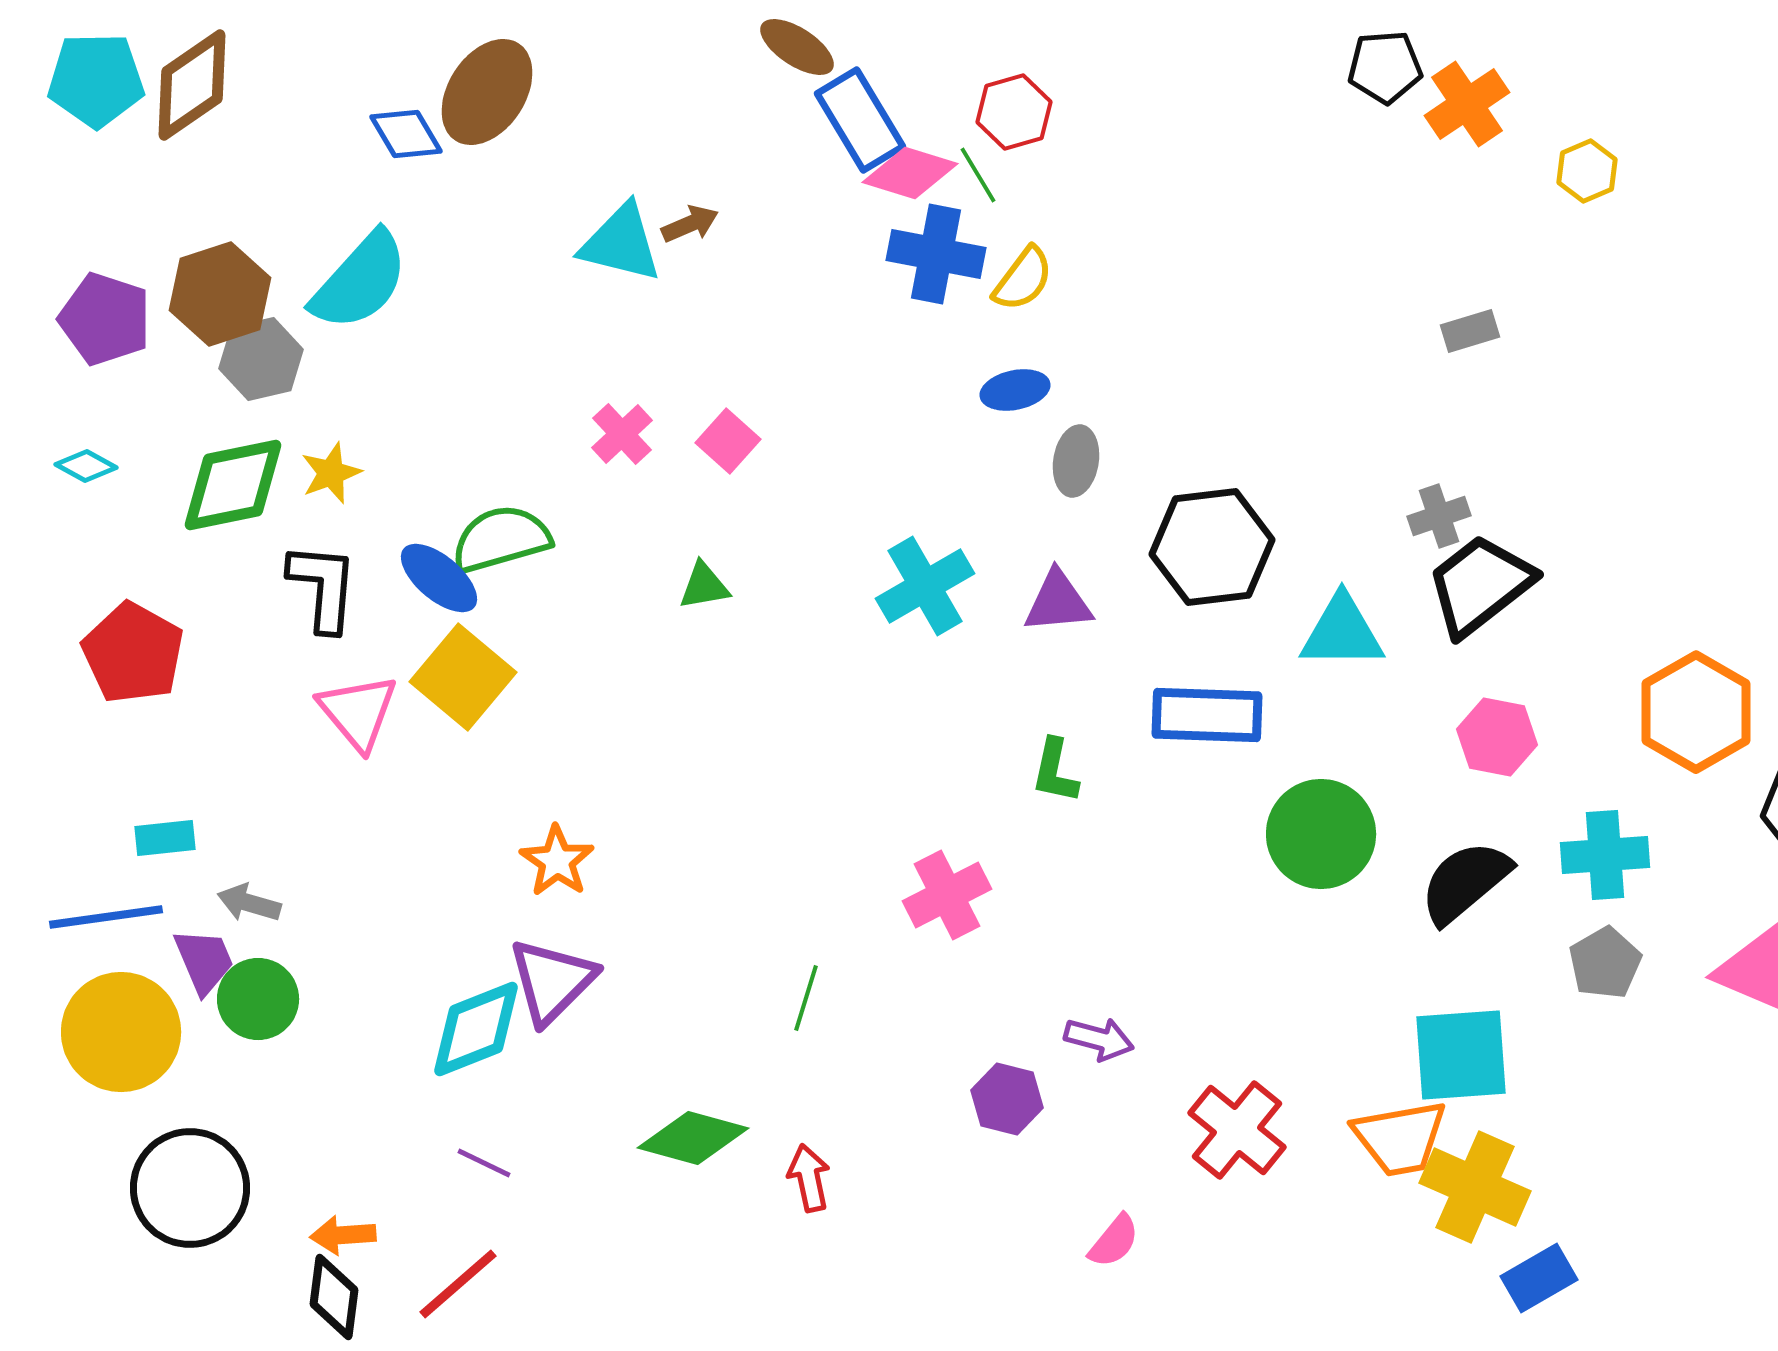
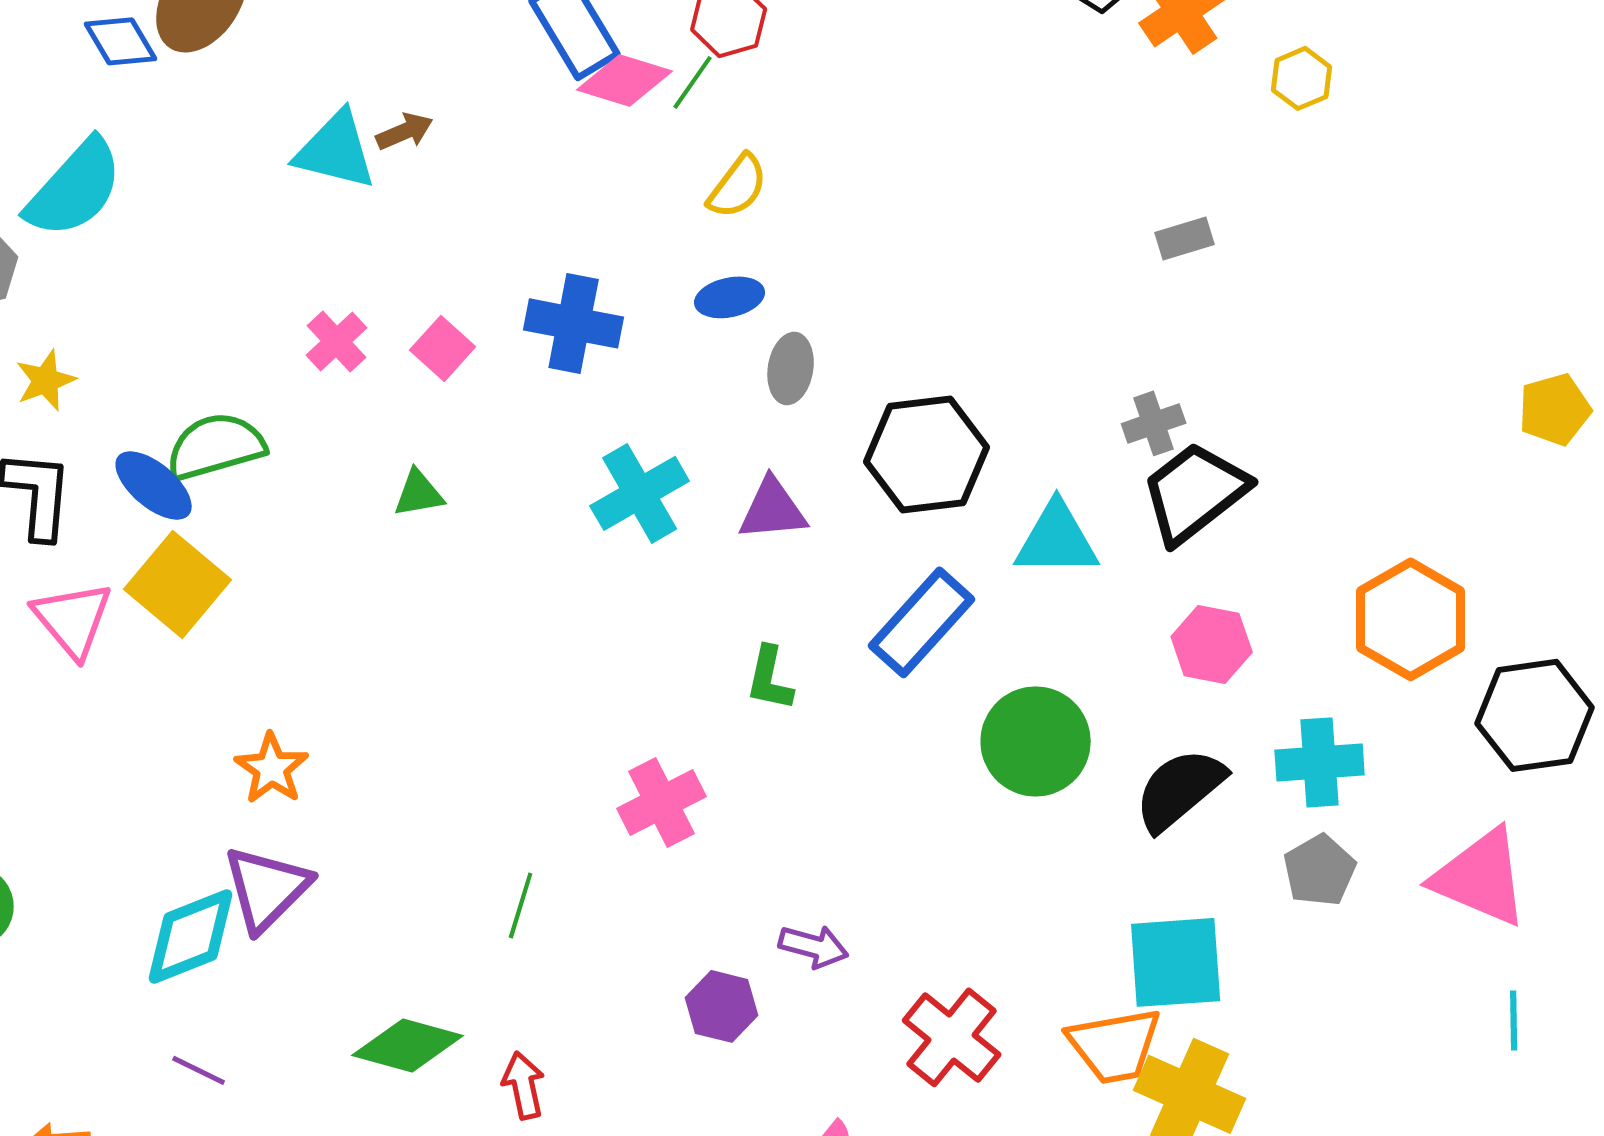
green line: (978, 175) -> (693, 82), turned 66
blue cross: (936, 254) -> (574, 323), moved
blue rectangle: (1207, 715) -> (922, 622), turned -50

